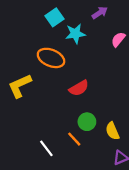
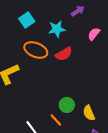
cyan square: (54, 17) -> (27, 20), moved
red semicircle: (79, 88) -> (64, 54), moved

